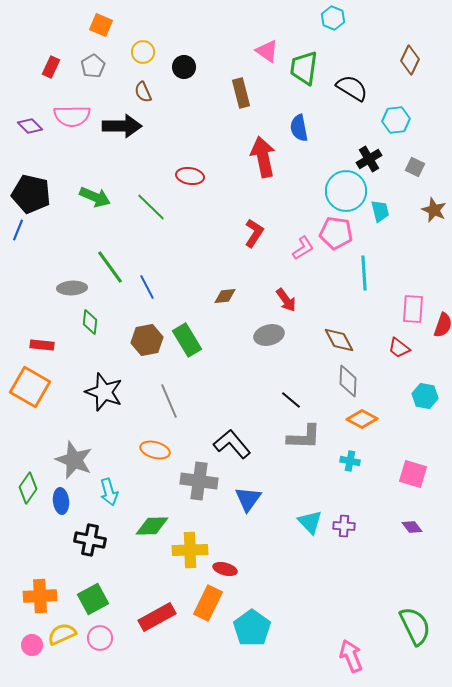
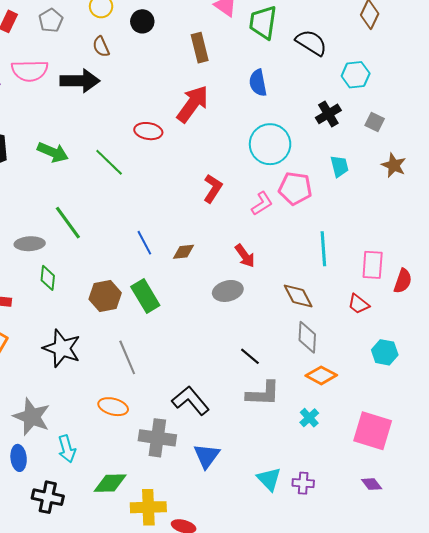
red arrow: (263, 157) -> (193, 104), moved, turned 48
cyan circle: (346, 191) -> (270, 144), moved
cyan line: (364, 273) -> (323, 249), moved
blue line: (147, 287) -> (144, 243), moved
cyan cross: (350, 461) -> (309, 418), turned 36
pink square: (413, 474) -> (373, 431), size x1.4

